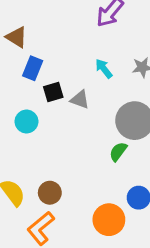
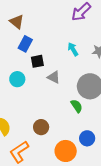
gray triangle: (80, 100) -> (54, 77), moved
green semicircle: (118, 152) -> (77, 106), turned 104
brown circle: (50, 193) -> (41, 127), moved

